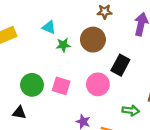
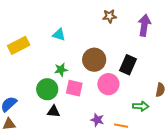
brown circle: (93, 40) -> (94, 60), moved
green star: (63, 45) -> (61, 70), moved
black triangle: (19, 113) -> (54, 111), moved

